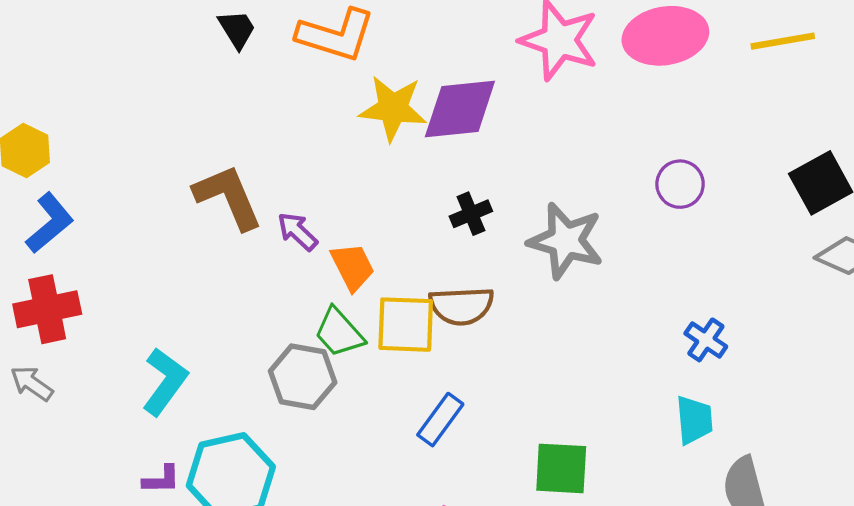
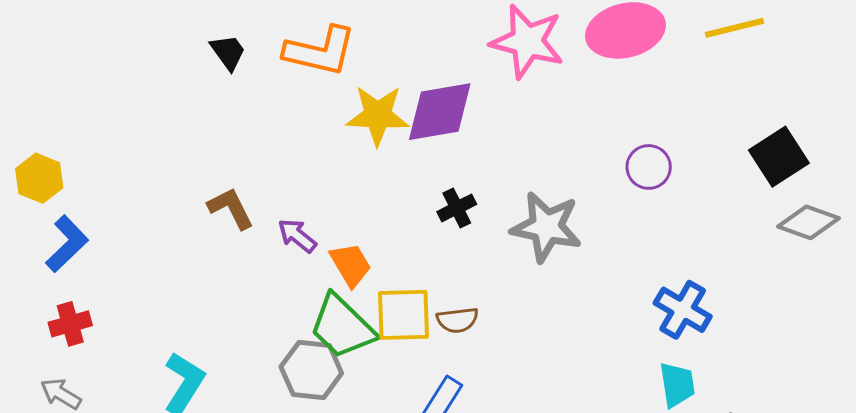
brown L-shape: (228, 197) -> (231, 208), size x0.7
brown semicircle: (461, 306) -> (457, 320), moved, size x0.7
red cross: (47, 309) -> (70, 324), size x0.7
green trapezoid: (339, 333) -> (342, 327), size x1.4
blue cross: (706, 340) -> (683, 310), size x1.4

